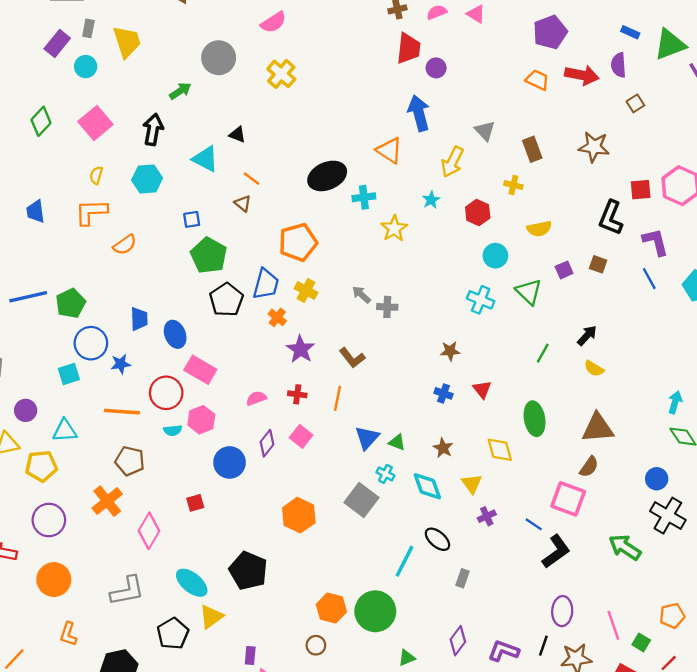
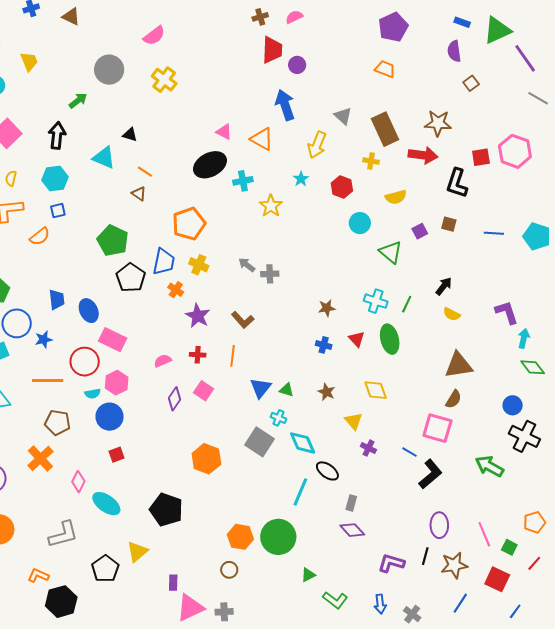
pink triangle: (476, 14) -> (224, 132), moved
yellow trapezoid: (127, 42) -> (29, 61), size x0.7
red arrow: (582, 75) -> (423, 155), moved
brown rectangle: (532, 149) -> (385, 129), size x1.5
blue square: (192, 219) -> (58, 211), moved
purple L-shape: (655, 242) -> (507, 312), moved
blue line: (649, 279) -> (494, 233), turned -54
cyan cross: (481, 300) -> (376, 301), moved
green ellipse: (535, 419) -> (390, 339), moved
blue circle: (230, 462) -> (110, 417), moved
cyan diamond: (427, 486) -> (302, 443), moved
purple cross: (487, 516) -> (368, 448), turned -35
pink diamond: (149, 531) -> (78, 482), size x0.7
cyan ellipse: (192, 583) -> (106, 504), moved
orange L-shape: (68, 634) -> (38, 575), moved, turned 100
purple diamond: (458, 641) -> (352, 530), moved, turned -75

